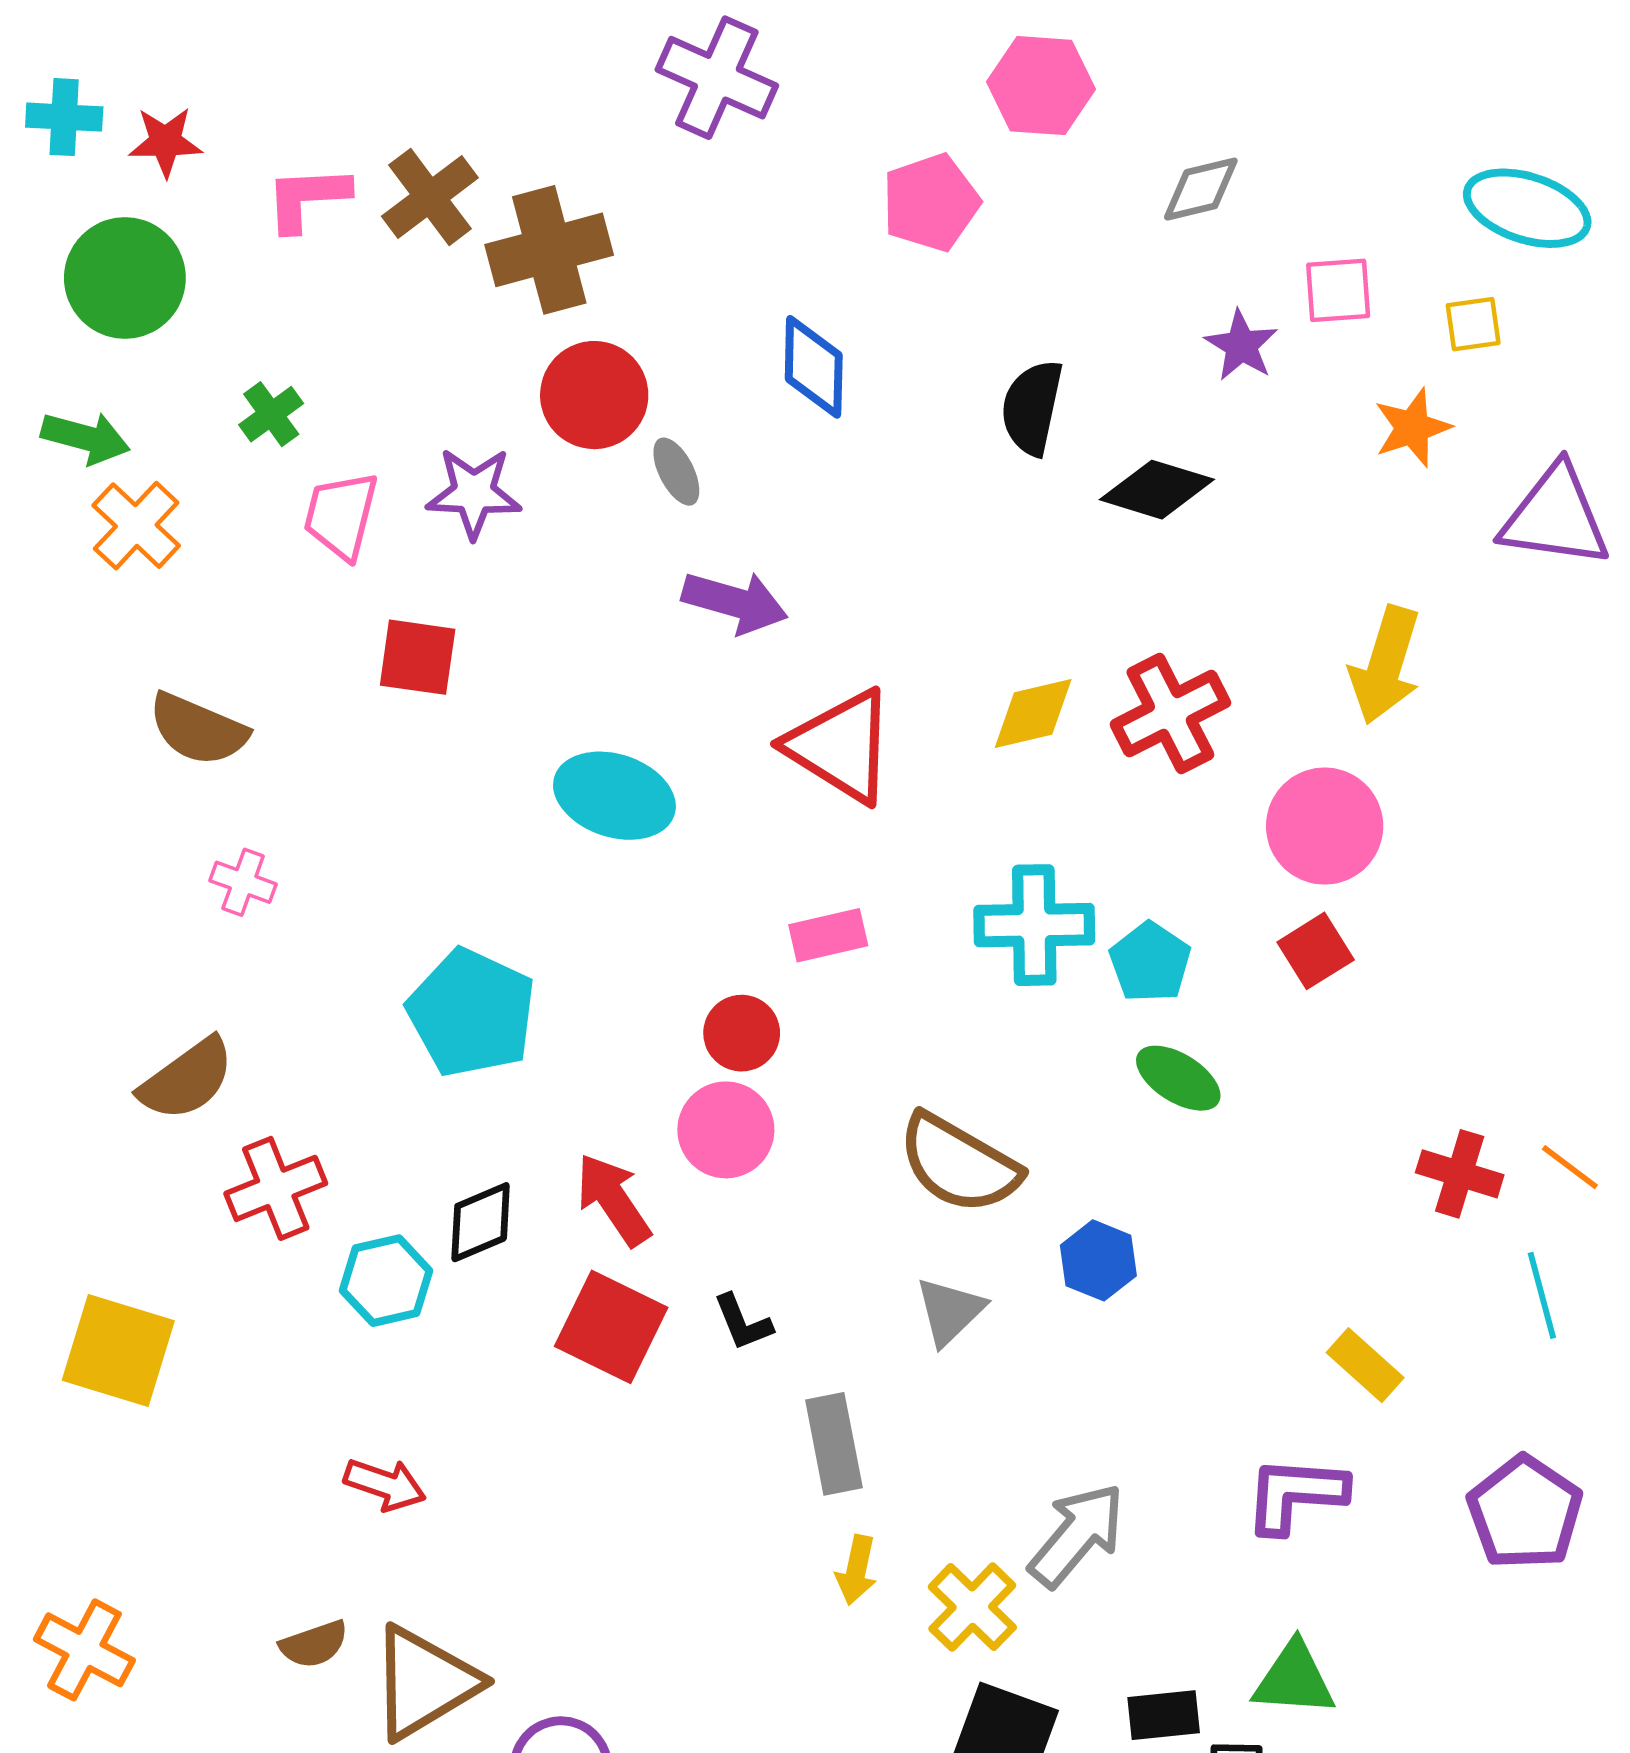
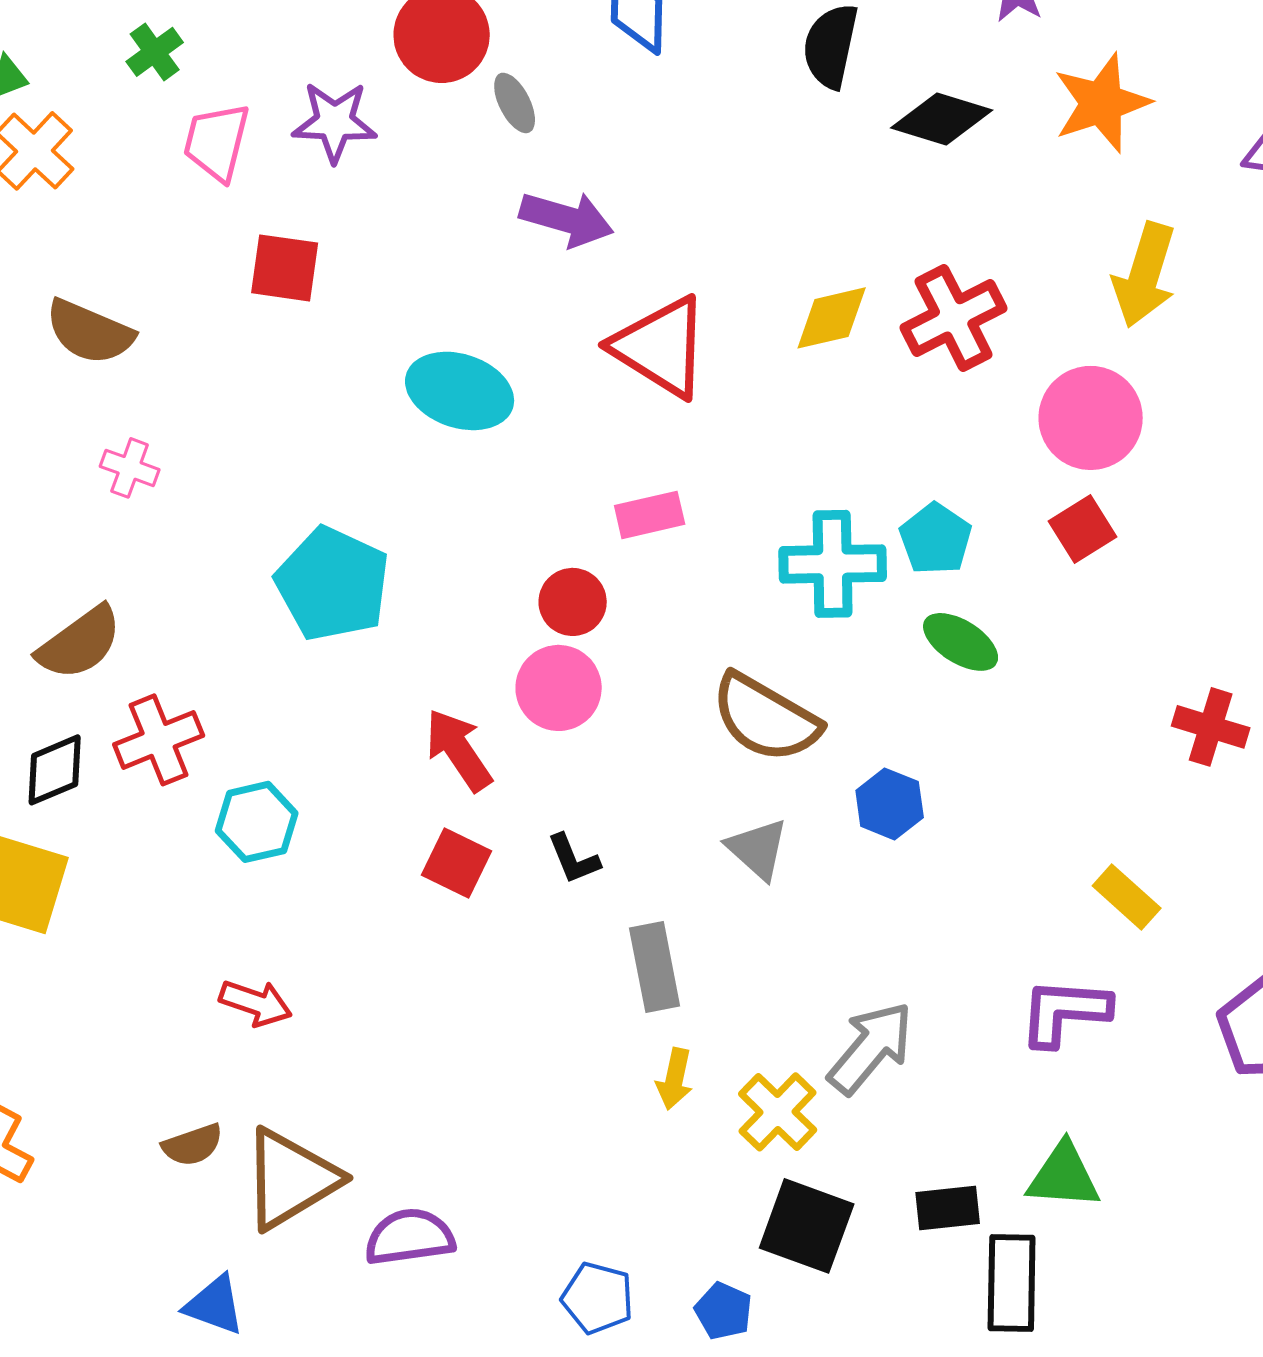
orange star: (1412, 428) -> (1102, 103), moved, size x1.4
cyan cross: (1034, 925) -> (833, 564), moved
black diamond: (481, 1222) -> (55, 770), moved
gray triangle: (950, 1311) -> (758, 849), turned -34
red square: (611, 1327) -> (457, 863), size x0.7

